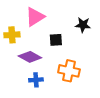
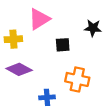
purple diamond: (30, 57) -> (19, 69), moved
blue cross: (36, 80) -> (47, 97), moved

